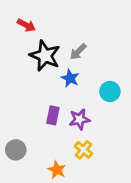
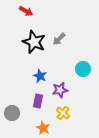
red arrow: (26, 25) -> (26, 11), moved
blue star: (70, 78) -> (40, 76), moved
purple rectangle: (53, 115) -> (38, 101), moved

